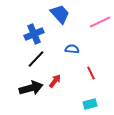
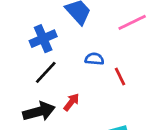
red line: (91, 73) -> (120, 76), moved

